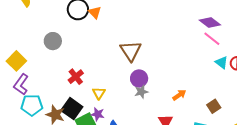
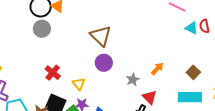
gray circle: (53, 41) -> (42, 29), moved
purple circle: (139, 79) -> (104, 63), moved
gray star: (141, 92) -> (133, 80), moved

